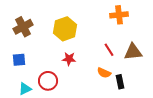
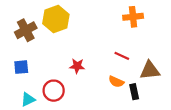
yellow hexagon: (65, 29) -> (56, 19), moved
red line: (109, 50) -> (122, 56), turned -32
brown triangle: (133, 52) -> (150, 70), moved

